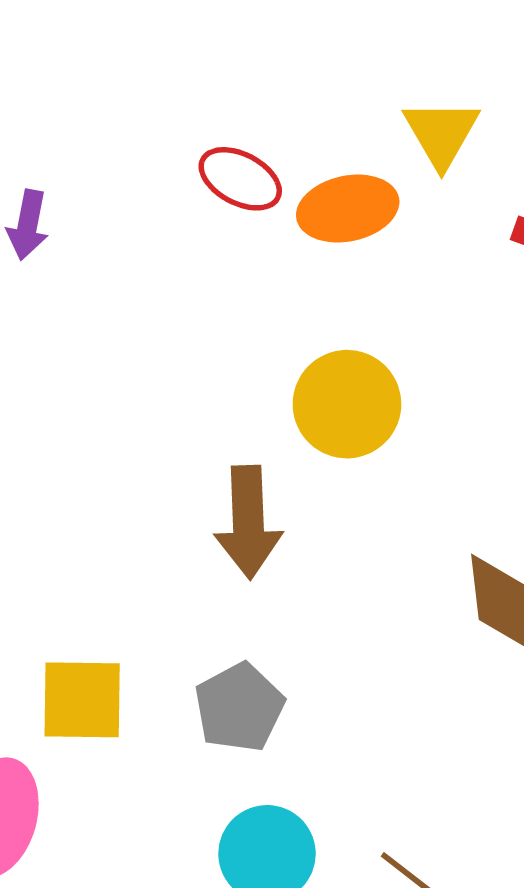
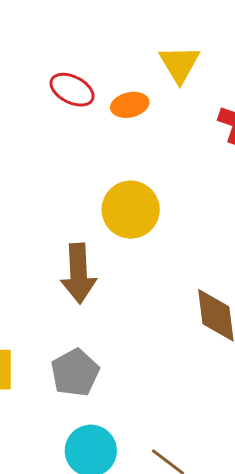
orange ellipse: (348, 209) -> (130, 105), size x0.7

